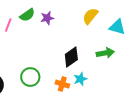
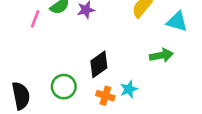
black diamond: (71, 57) -> (99, 64), moved

